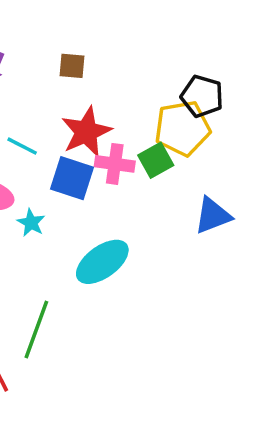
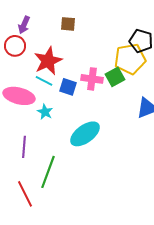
red star: (86, 132) -> (48, 61), moved
cyan line: (22, 146) -> (44, 81), moved
blue square: (72, 178) -> (68, 87), size x0.7

